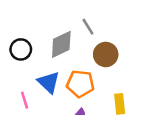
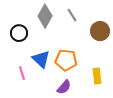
gray diamond: (61, 44) -> (45, 16), moved, turned -35
brown circle: (106, 54) -> (100, 31), moved

